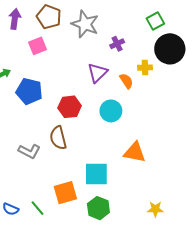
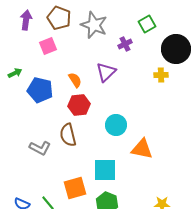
green square: (155, 21) -> (147, 24), moved
yellow cross: (145, 68) -> (161, 75), moved
orange semicircle: (126, 81) -> (75, 80), moved
cyan circle: (111, 111) -> (116, 125), moved

